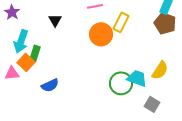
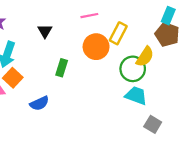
green rectangle: (35, 53) -> (62, 68), moved
yellow semicircle: (160, 70) -> (145, 57), moved
green circle: (121, 83) -> (133, 69), moved

